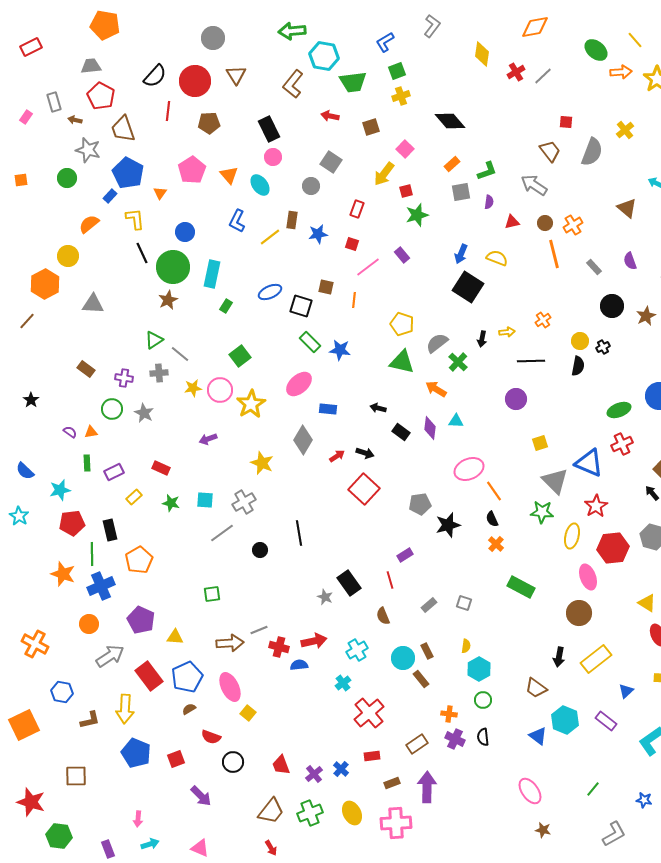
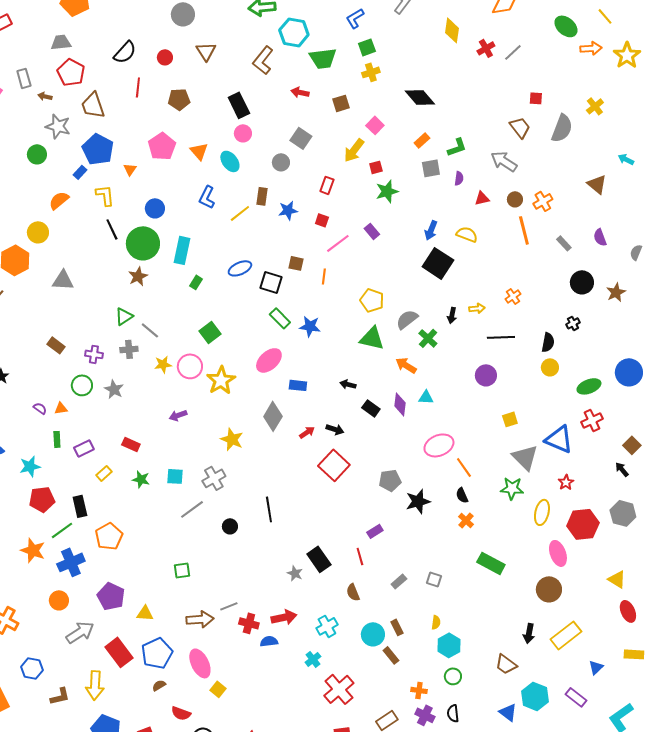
red circle: (195, 81) -> (165, 57), size x0.5
yellow circle: (580, 341) -> (550, 367), moved
red star: (596, 506) -> (566, 482), size x0.7
green line: (92, 554) -> (62, 530), turned 55

